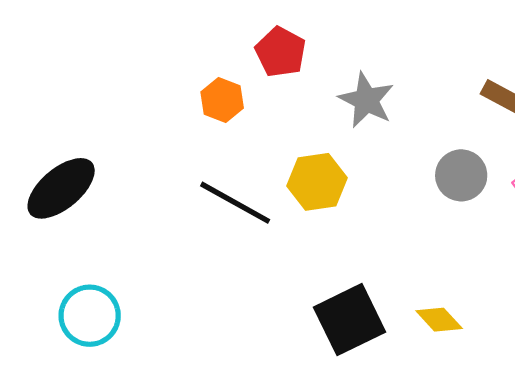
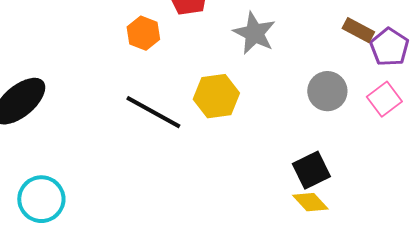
black square: (349, 320) -> (311, 170), moved, size x0.7

